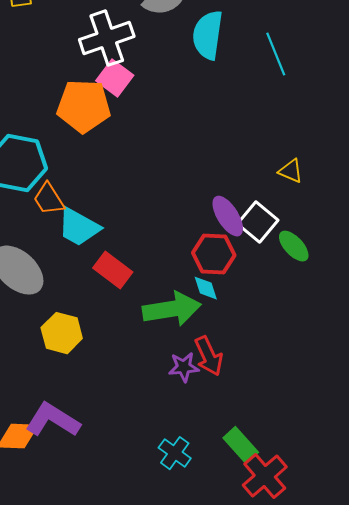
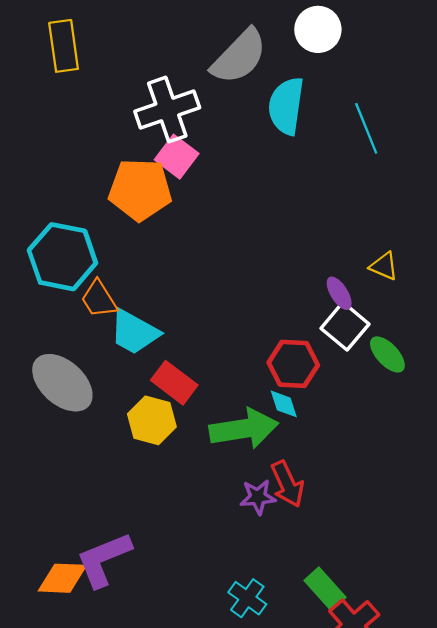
purple ellipse: (228, 216) -> (339, 293), moved, size x0.7
yellow hexagon: (62, 333) -> (152, 420), moved
purple L-shape: (53, 420) -> (104, 559), turned -54

